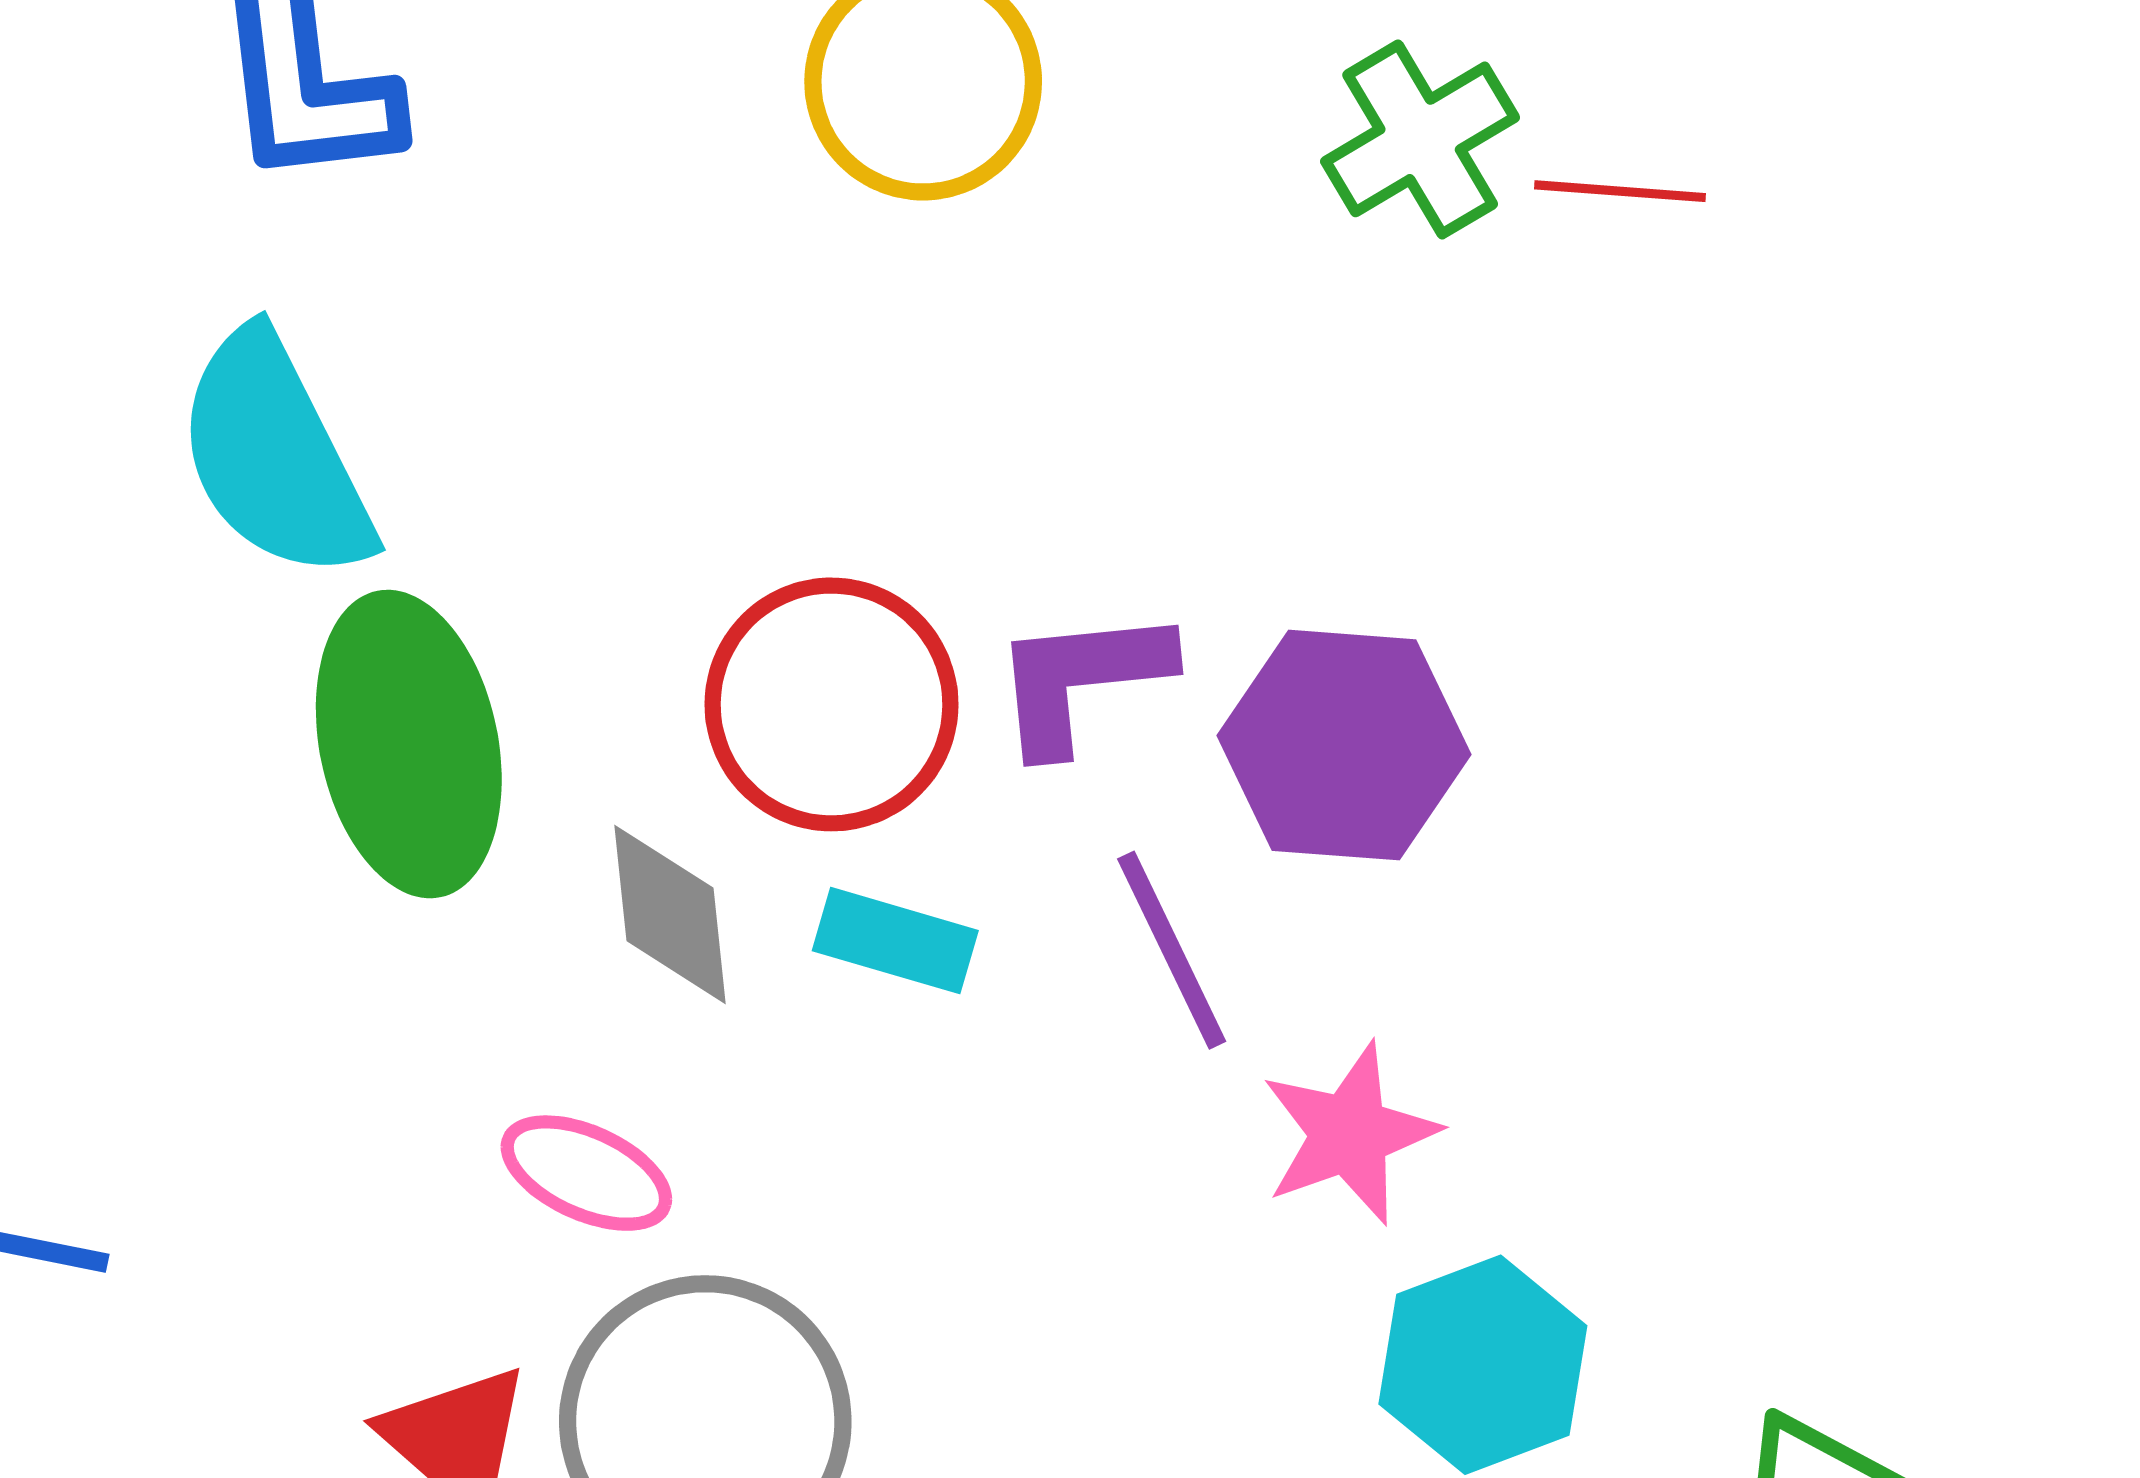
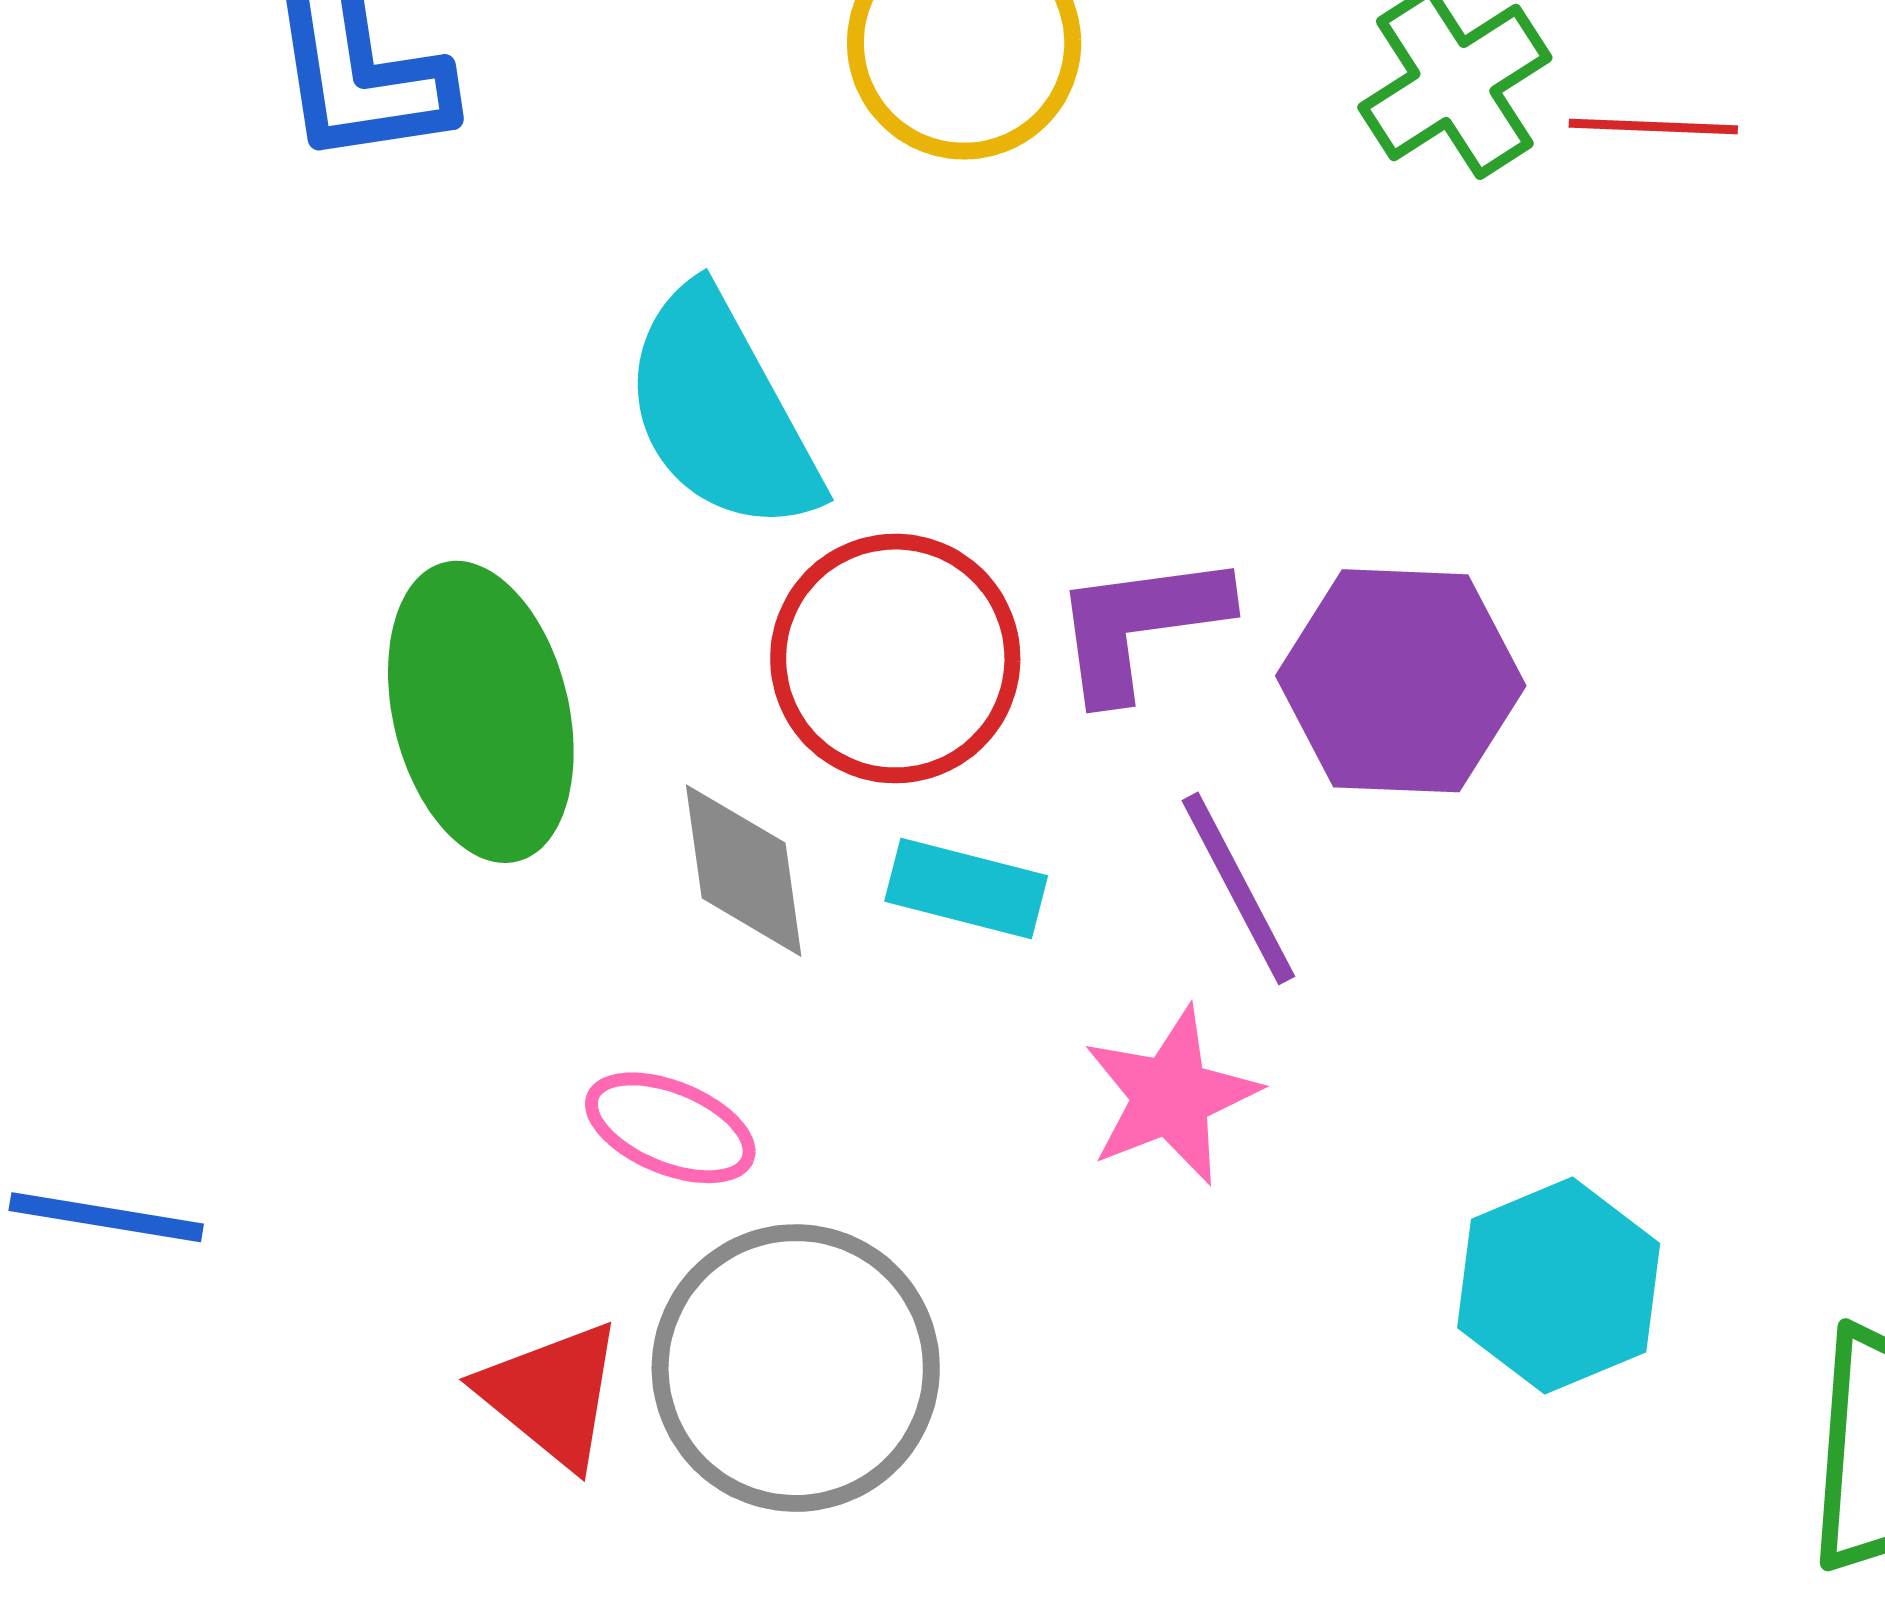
cyan semicircle: (275, 456) -> (721, 411), moved
pink star: (1349, 1134) -> (1171, 1096), moved

